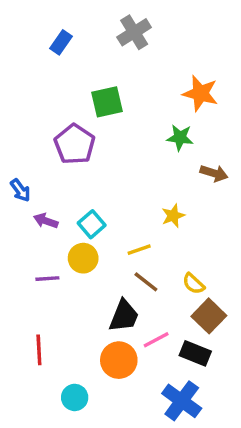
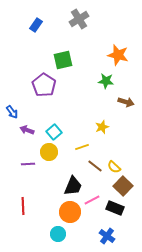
brown line: (146, 282) -> (95, 166), moved
cyan circle: (75, 397) -> (58, 234), moved
blue cross: (182, 401) -> (107, 236), size x0.7

